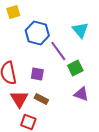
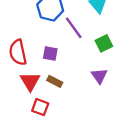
green square: (75, 68) -> (104, 43), moved
purple triangle: (81, 94) -> (99, 76), turned 35

